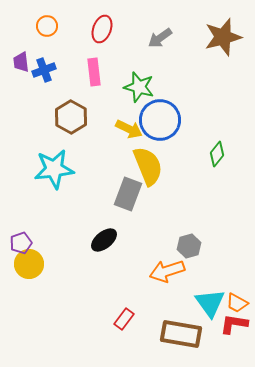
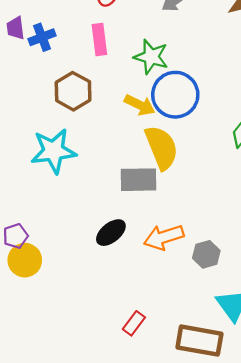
gray rectangle: (128, 194) -> (139, 180), turned 68
gray hexagon: (189, 246) -> (206, 254), moved
orange arrow: (167, 271) -> (164, 237), moved

